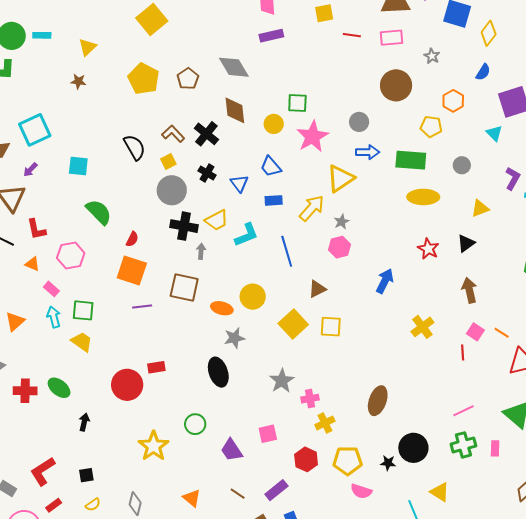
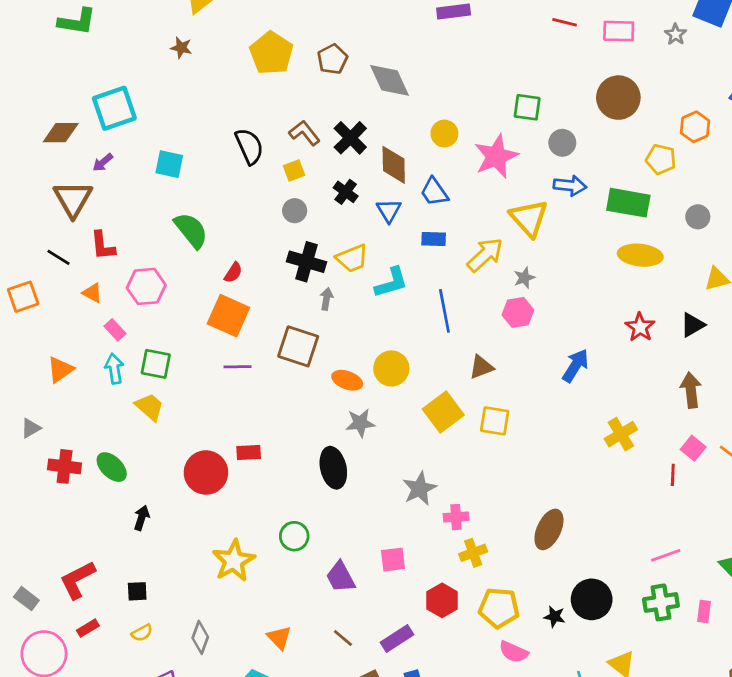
gray star: (432, 56) -> (676, 34), moved
gray diamond: (234, 67) -> (390, 80), moved
green square: (297, 103) -> (527, 107), moved
brown diamond: (235, 110) -> (394, 165), moved
yellow triangle: (341, 178) -> (529, 218), turned -44
gray circle: (172, 190) -> (295, 211), size x0.6

